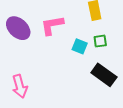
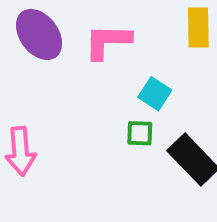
green square: (100, 41) -> (140, 133), moved

